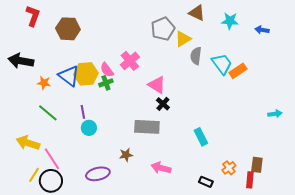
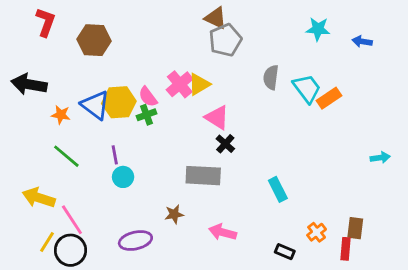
brown triangle: (197, 13) -> (216, 18), moved
yellow triangle: (183, 39) -> (199, 84), moved

